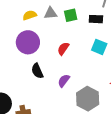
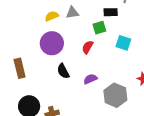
green square: (71, 15) -> (99, 28), moved
black rectangle: (96, 19) -> (111, 12), moved
purple semicircle: (64, 81) -> (90, 79), turned 32

